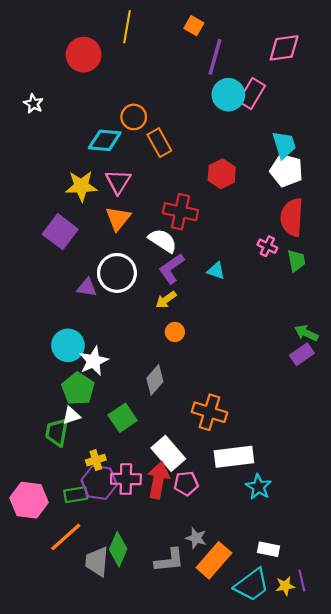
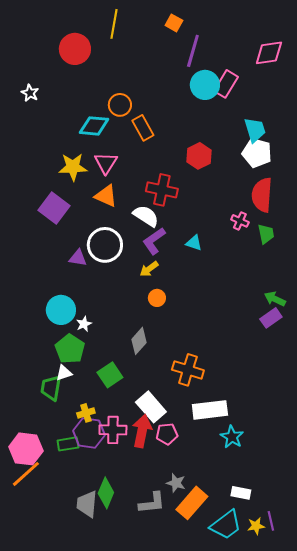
pink diamond: (284, 48) -> (269, 53), moved
orange triangle: (118, 218) -> (106, 196), turned -45
white star: (94, 361) -> (84, 324), size x0.6
orange line: (66, 537) -> (26, 474), moved

